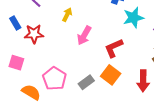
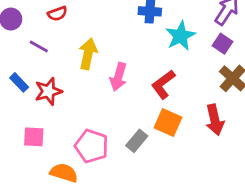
yellow arrow: (67, 15) -> (88, 54), size x1.5

